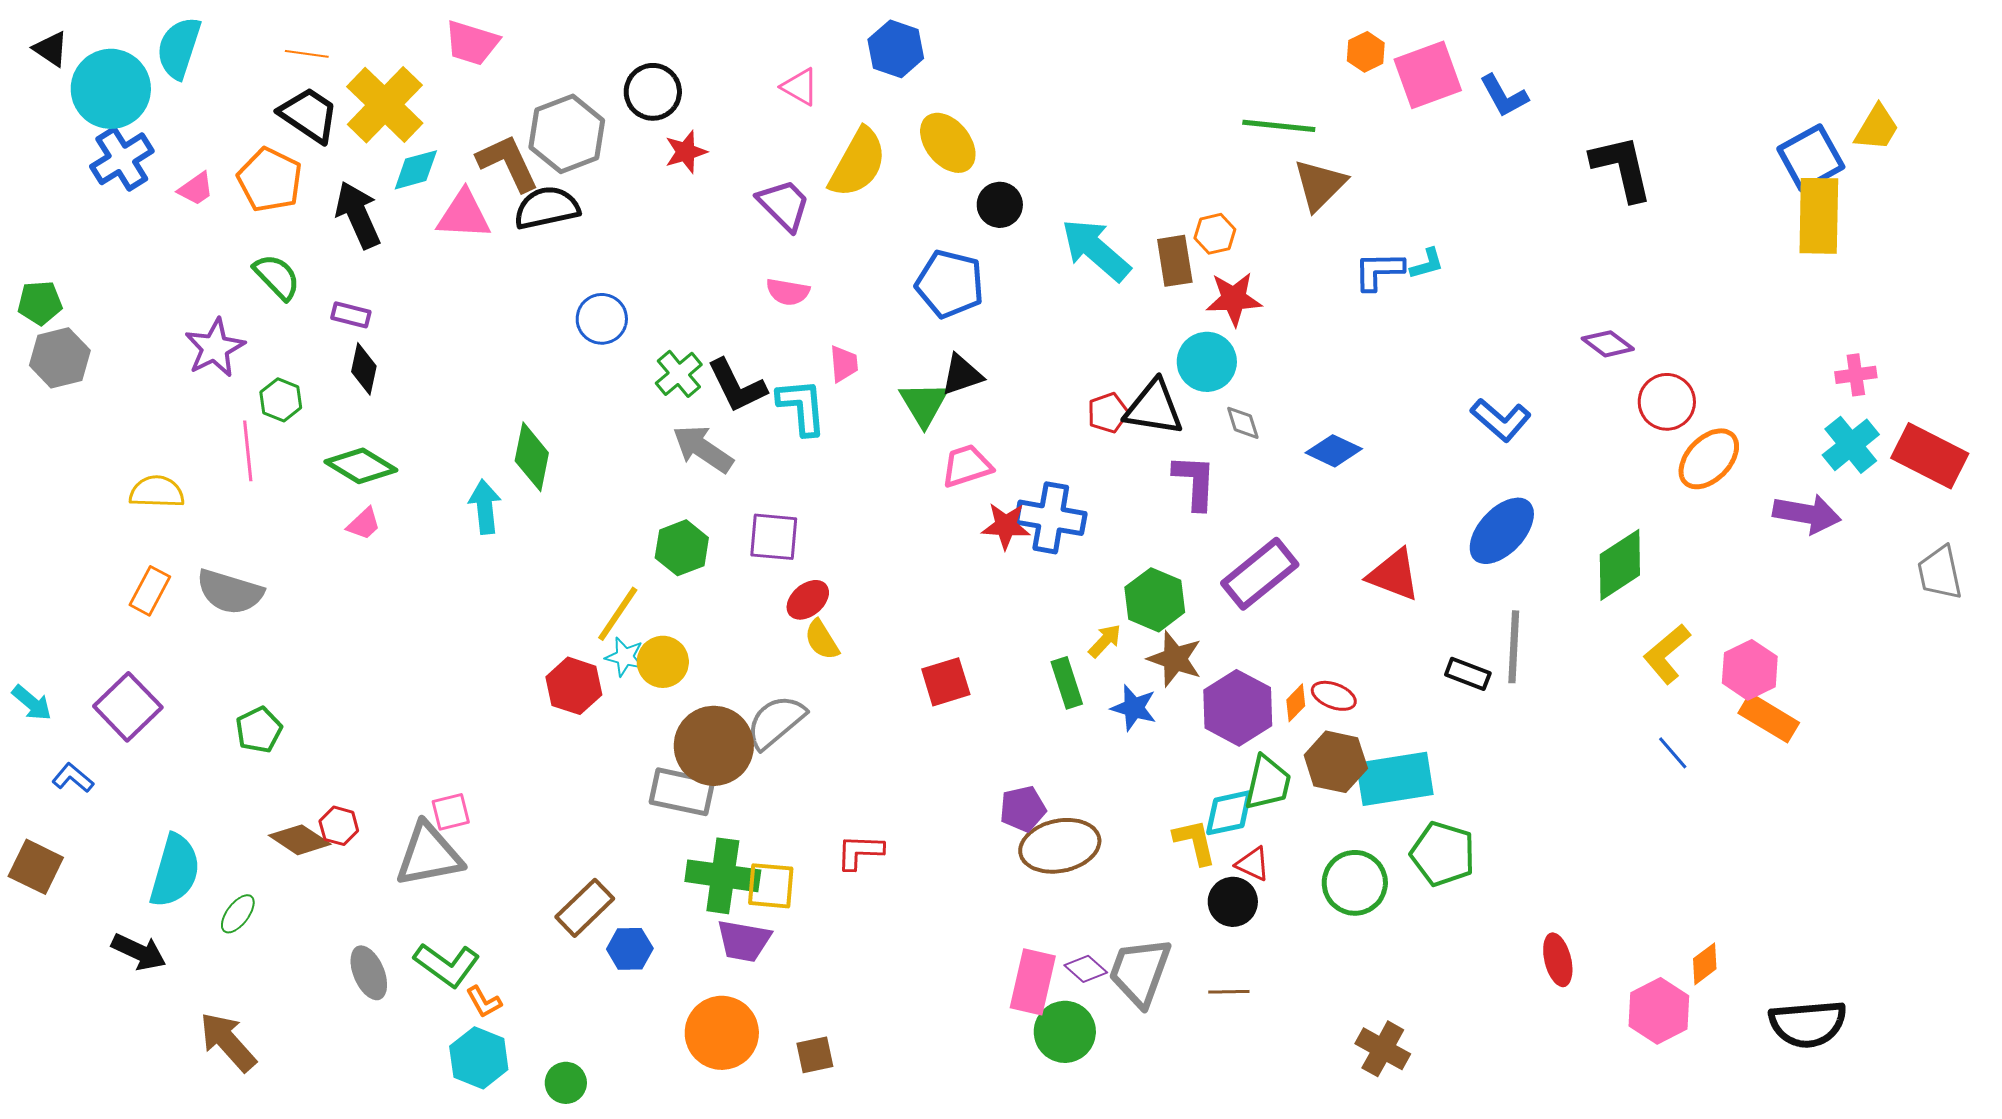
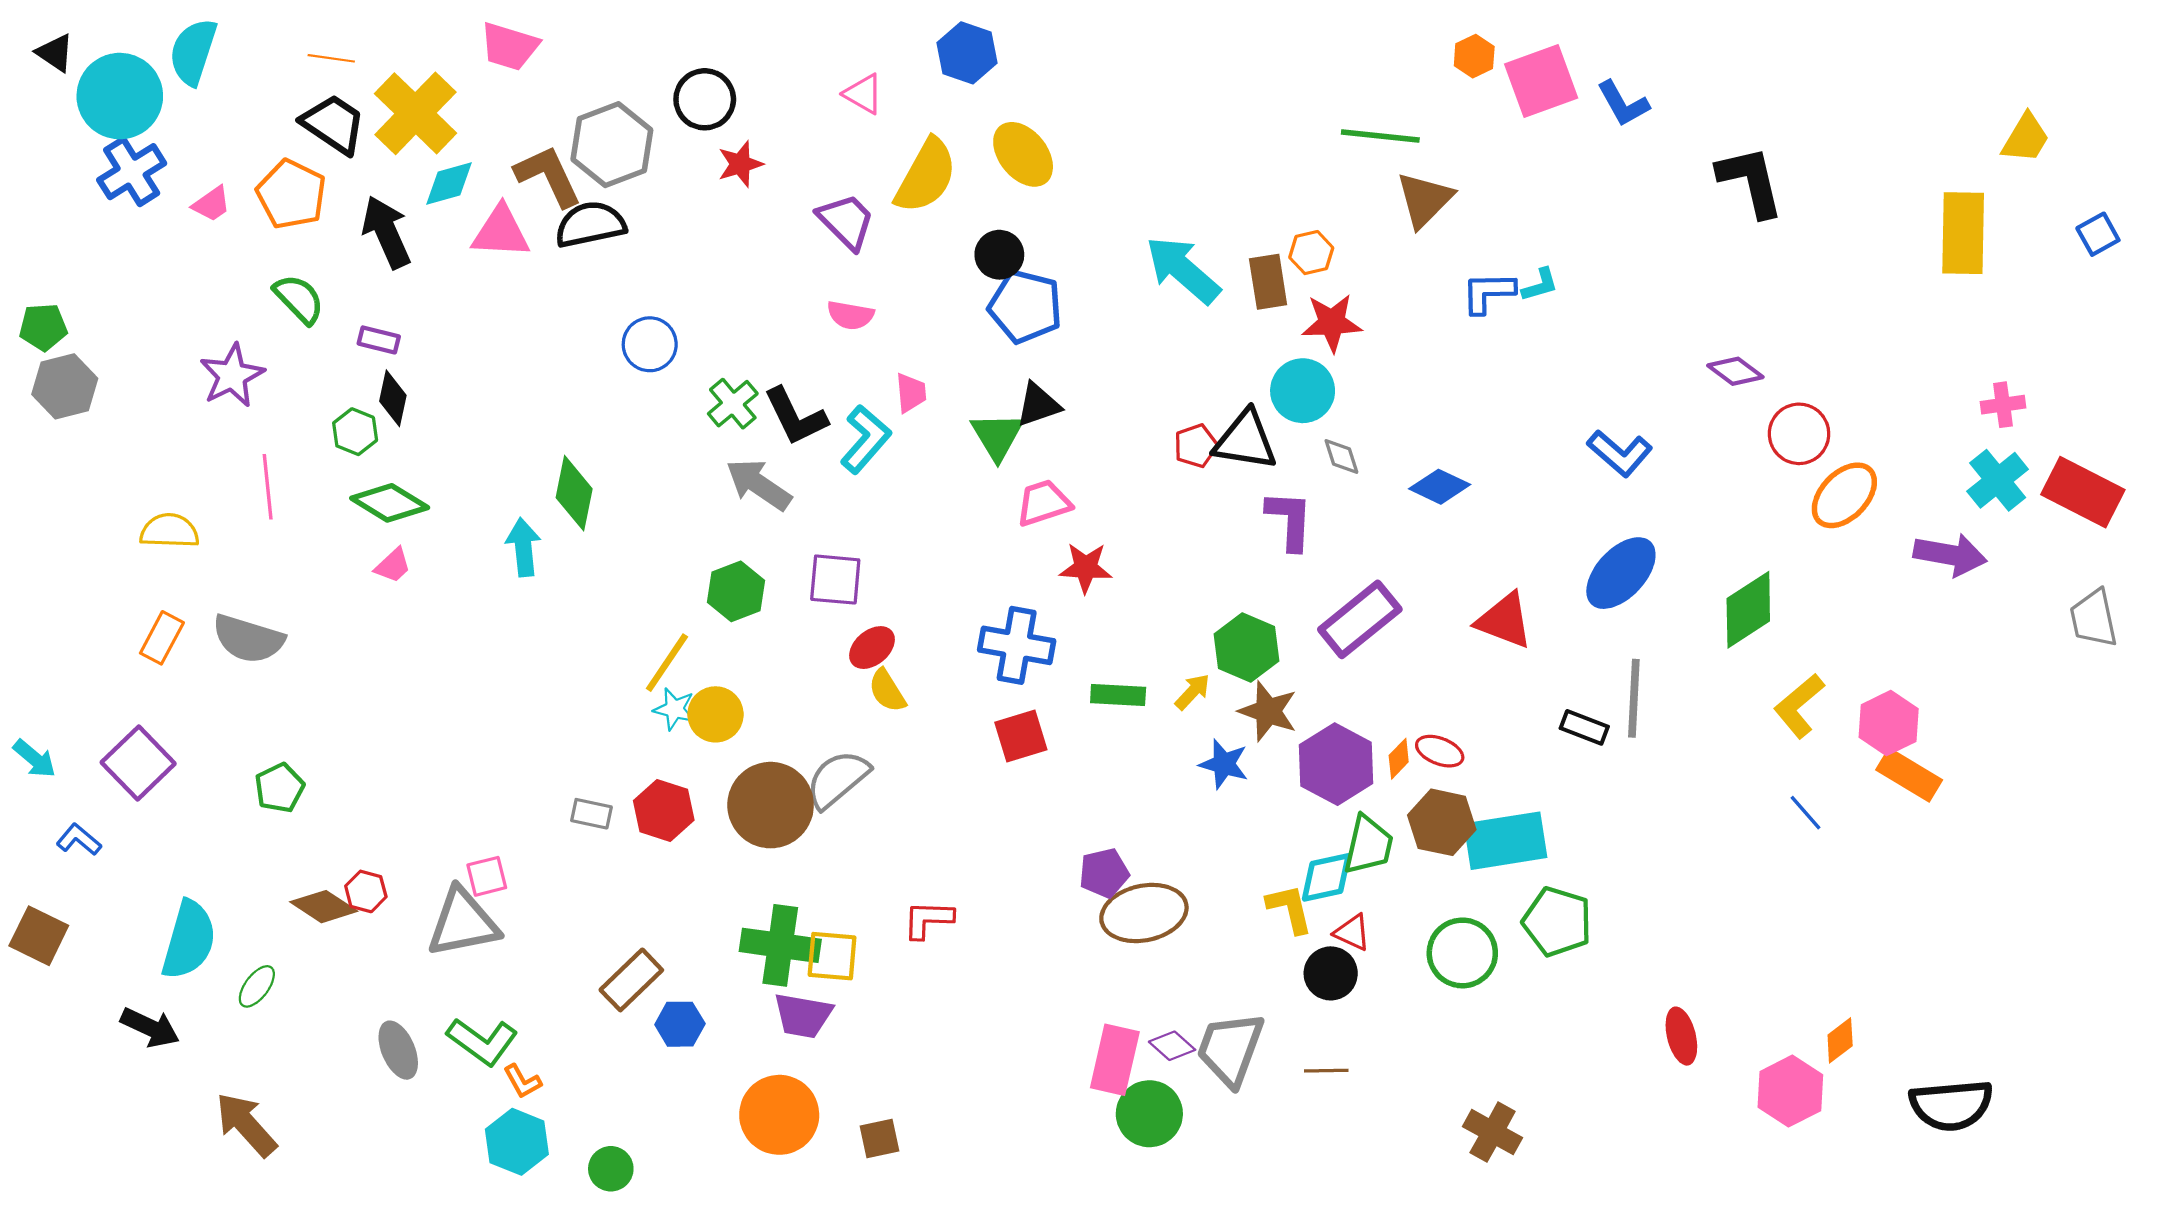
blue square: (1811, 158) -> (2098, 234), moved, size x0.6
black circle: (1000, 205) -> (999, 255), moved
green hexagon: (281, 400) -> (355, 432), moved
cyan L-shape: (802, 407) -> (866, 439), turned 46
blue cross: (1051, 518) -> (1017, 645), moved
green rectangle: (1067, 683) -> (1118, 695), moved, turned -69
red hexagon: (574, 686) -> (664, 810), moved
gray rectangle: (682, 792) -> (591, 814), moved, size x0.6

